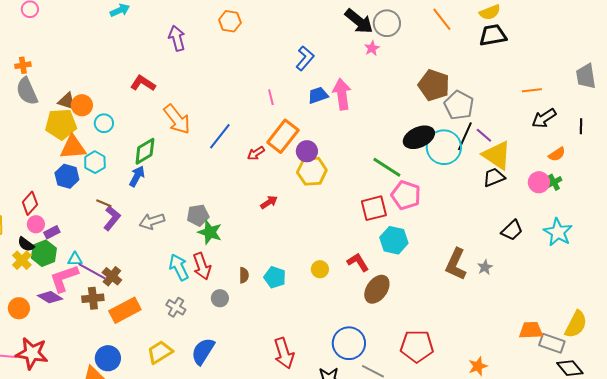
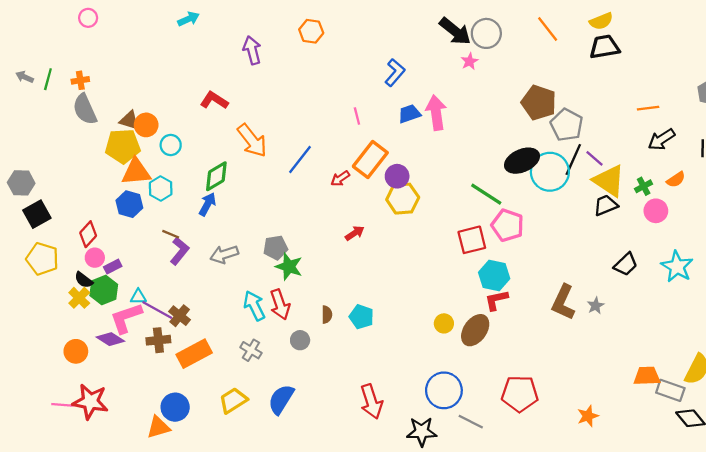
green cross: (554, 182) -> (644, 186), moved
red L-shape: (358, 262) -> (496, 300), moved, turned -70
yellow circle: (320, 269) -> (444, 323), moved

